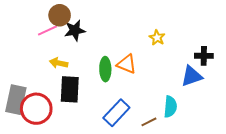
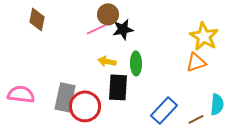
yellow star: (157, 38) -> (204, 36), size x1.8
orange triangle: (127, 64) -> (196, 62), moved, turned -40
green ellipse: (105, 69) -> (136, 63), moved

